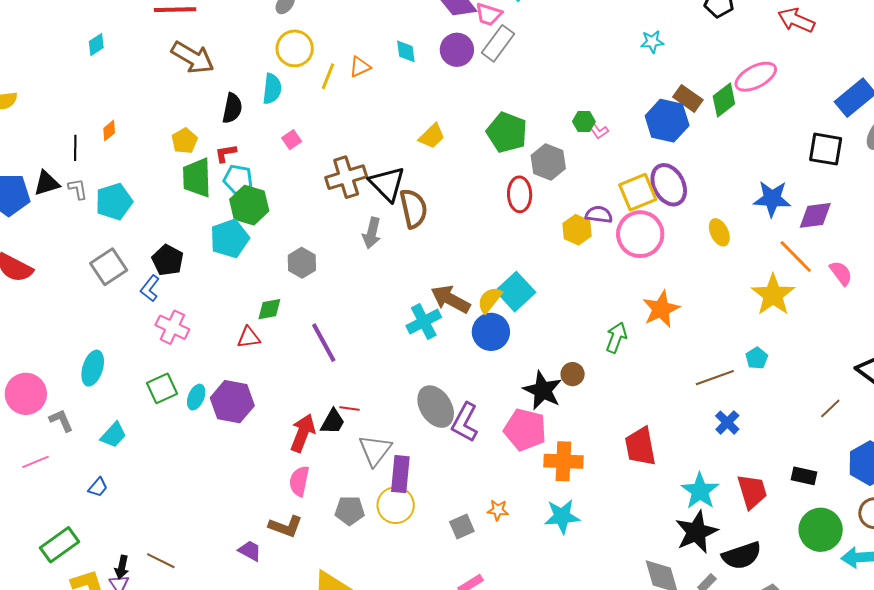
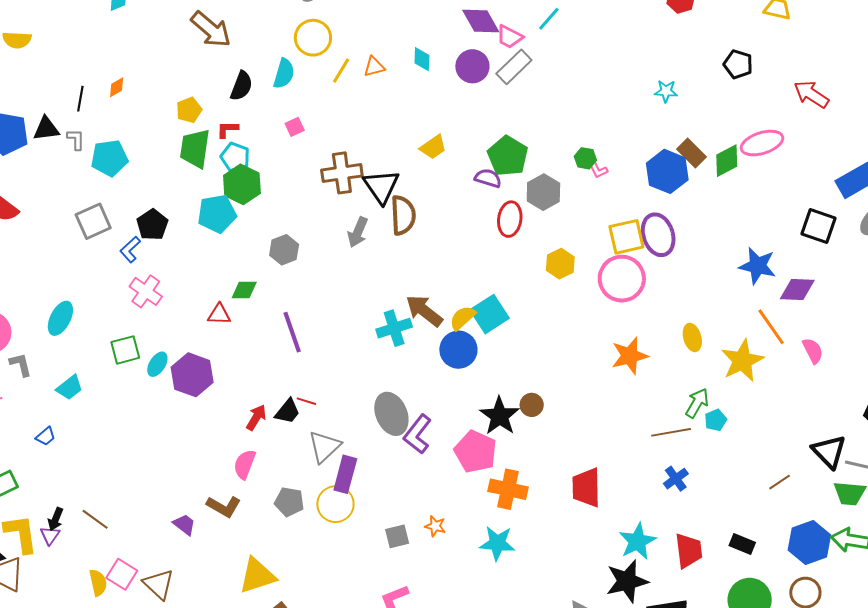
purple semicircle: (599, 215) -> (488, 178), moved
yellow ellipse: (719, 232) -> (692, 337), moved
green arrow: (616, 338) -> (697, 403), moved
red arrow: (303, 433) -> (256, 417), size x0.7

